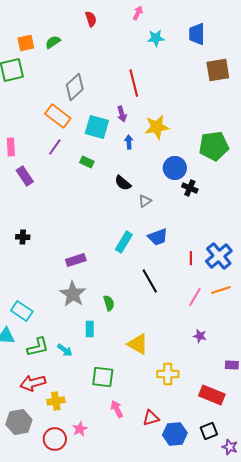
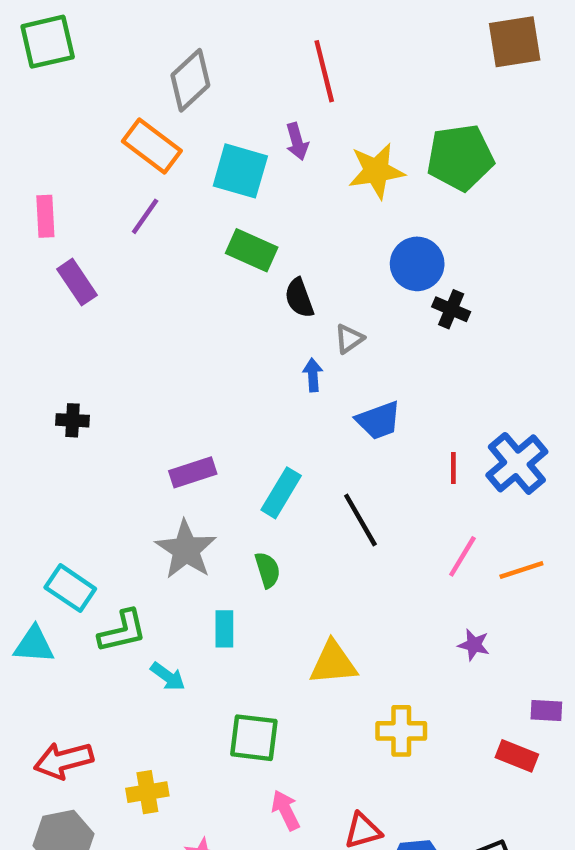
blue arrow: (129, 142) -> (313, 375), moved
green pentagon: (214, 146) -> (460, 157), moved
green rectangle: (87, 162) -> (252, 250), moved, size x1.5
black semicircle: (123, 183) -> (299, 298), turned 30
cyan rectangle: (124, 242) -> (281, 493), moved
orange line: (221, 290) -> (521, 570), moved
yellow triangle: (138, 344) -> (333, 663), turned -35
green L-shape: (38, 347) -> (122, 631), moved
red arrow: (33, 383) -> (63, 760), moved
red rectangle: (212, 395) -> (517, 756), moved, size x0.7

